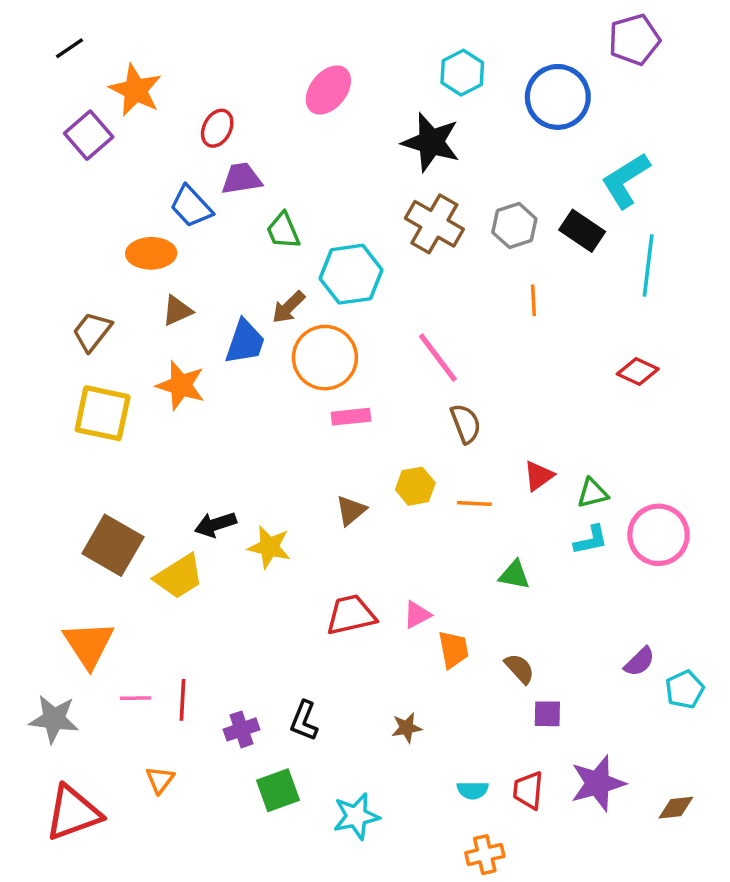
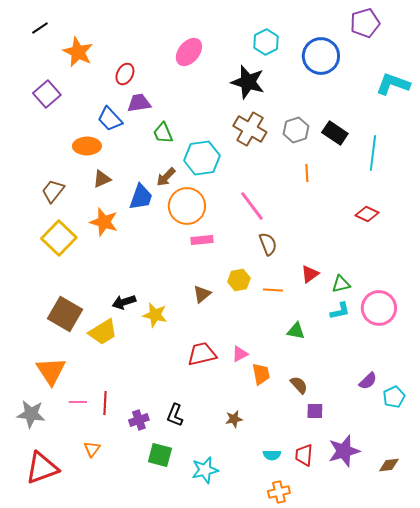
purple square: (89, 135) -> (47, 94), moved
cyan L-shape: (626, 180) -> (393, 84), moved, turned 52
yellow square: (103, 413) -> (59, 238), turned 32
green square: (278, 790) -> (160, 455), turned 35

